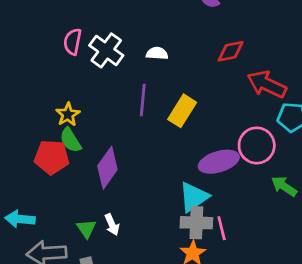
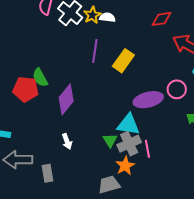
yellow star: (68, 114) -> (92, 15), moved
pink circle: (257, 145) -> (177, 89), size x0.7
cyan triangle: (194, 197) -> (128, 125), turned 40
gray cross: (196, 223) -> (129, 144), turned -30
green triangle: (86, 229) -> (110, 140), moved

